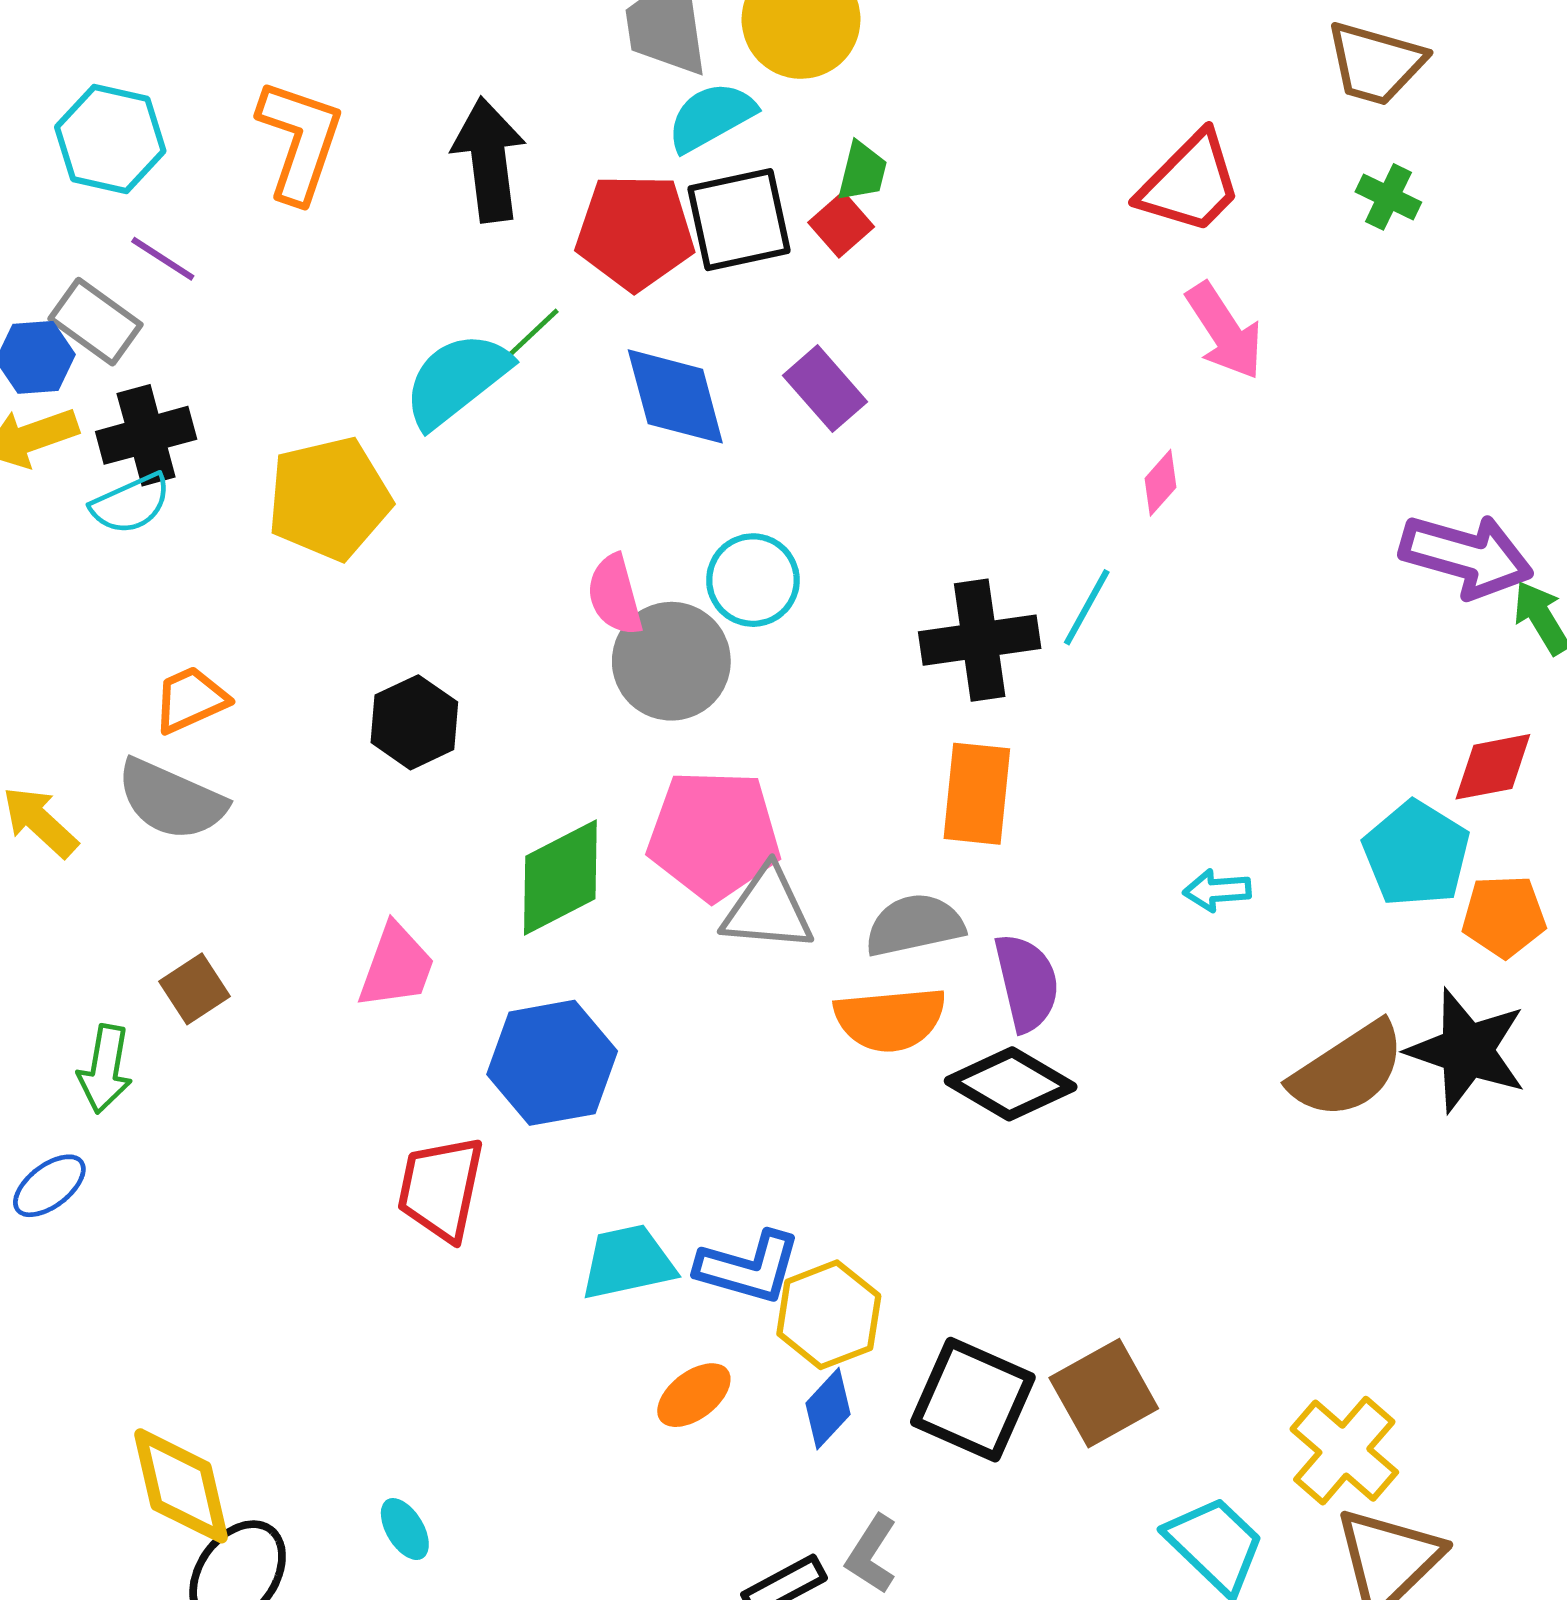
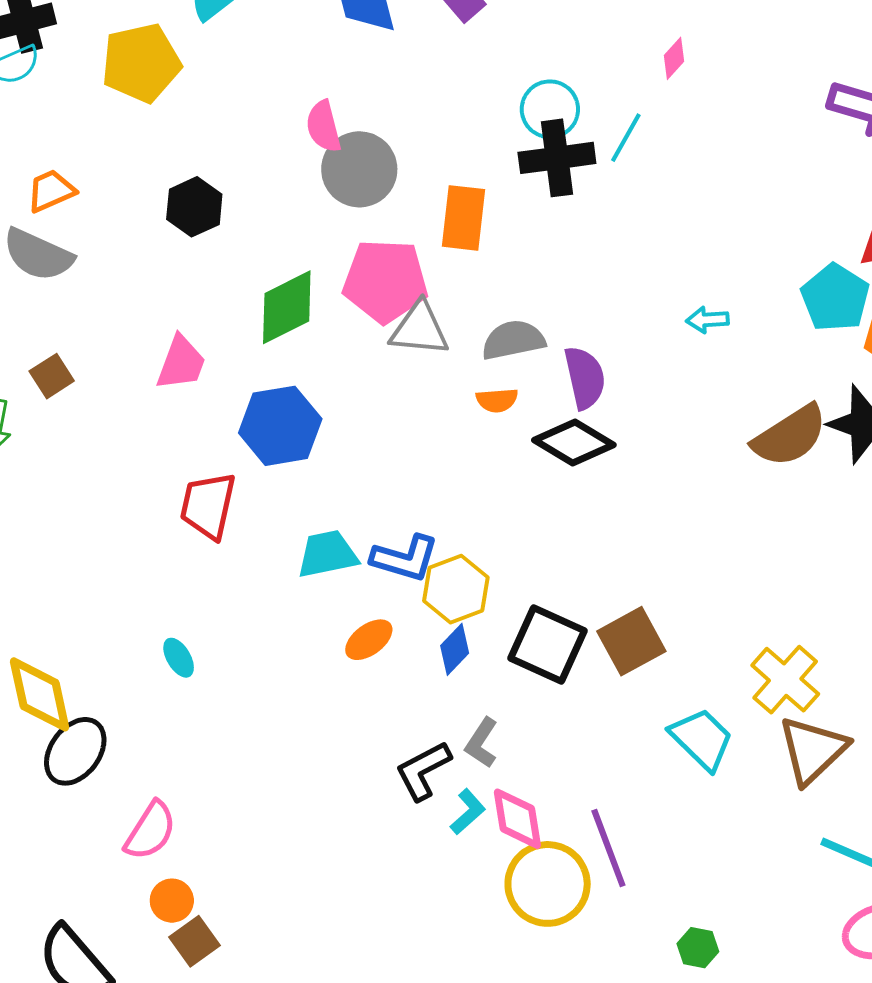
cyan circle: (753, 580) -> (550, 109), moved
orange rectangle: (977, 794) -> (464, 218), moved
orange semicircle: (890, 1019) -> (497, 400), size x0.6
cyan ellipse: (405, 1529) -> (179, 658), moved

